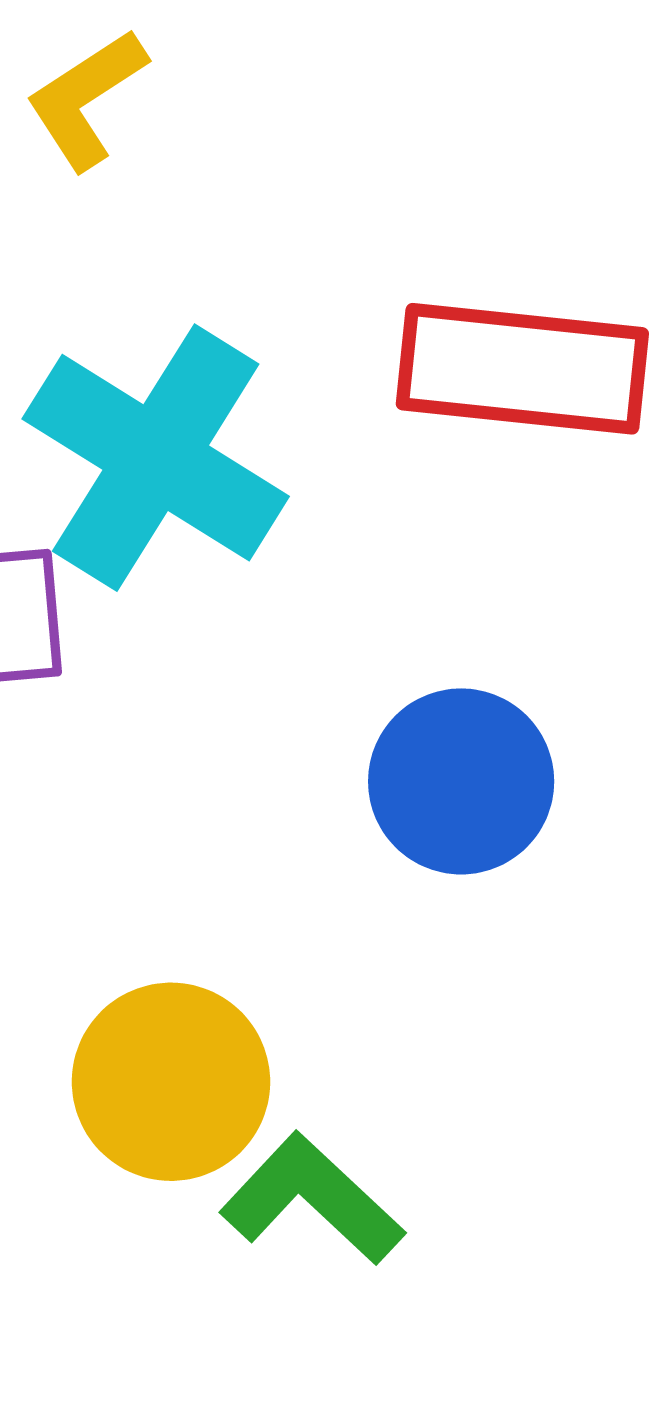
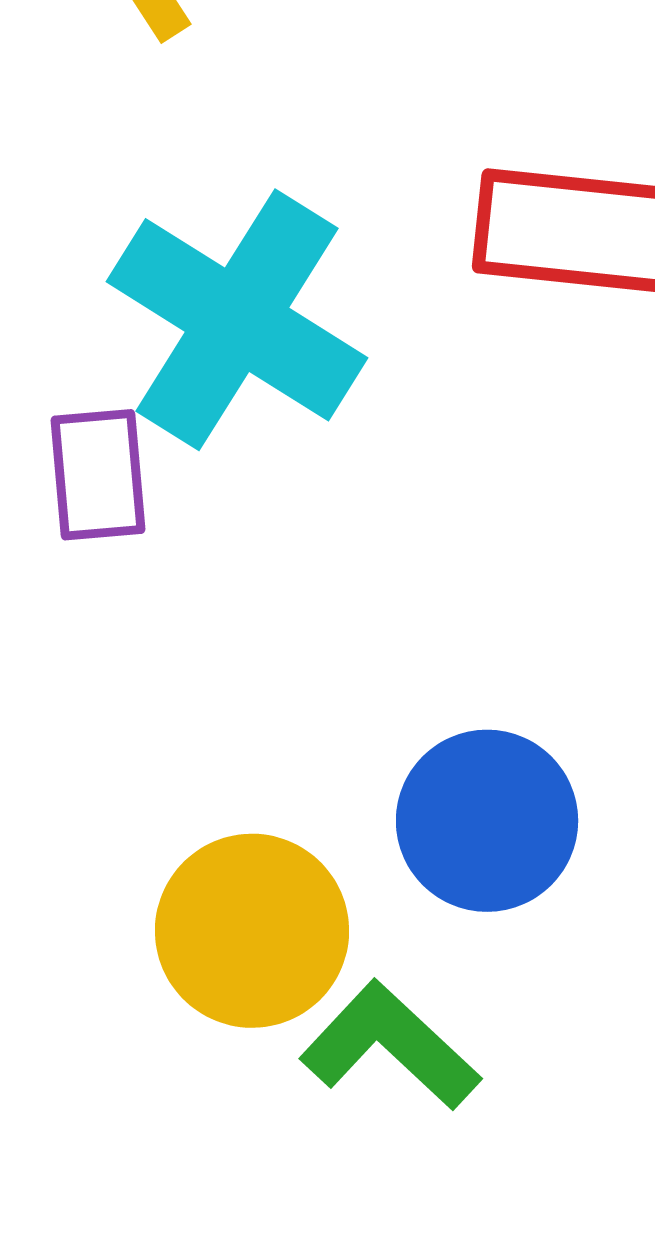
blue circle: (461, 781) -> (487, 821), moved

